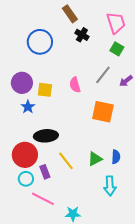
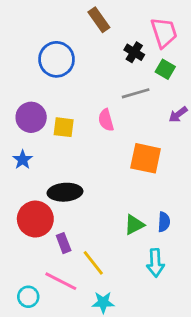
black cross: (82, 35) -> (134, 52), moved
gray line: (103, 75) -> (136, 93), moved, turned 36
blue star: (28, 107) -> (23, 160), moved
yellow line: (66, 161) -> (93, 263), moved
cyan circle: (26, 179) -> (28, 297), moved

